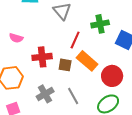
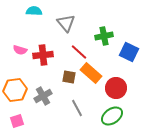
red line: (75, 40) -> (79, 52), turned -72
red cross: (42, 57) -> (43, 55), moved
gray cross: (45, 94) -> (43, 96), moved

